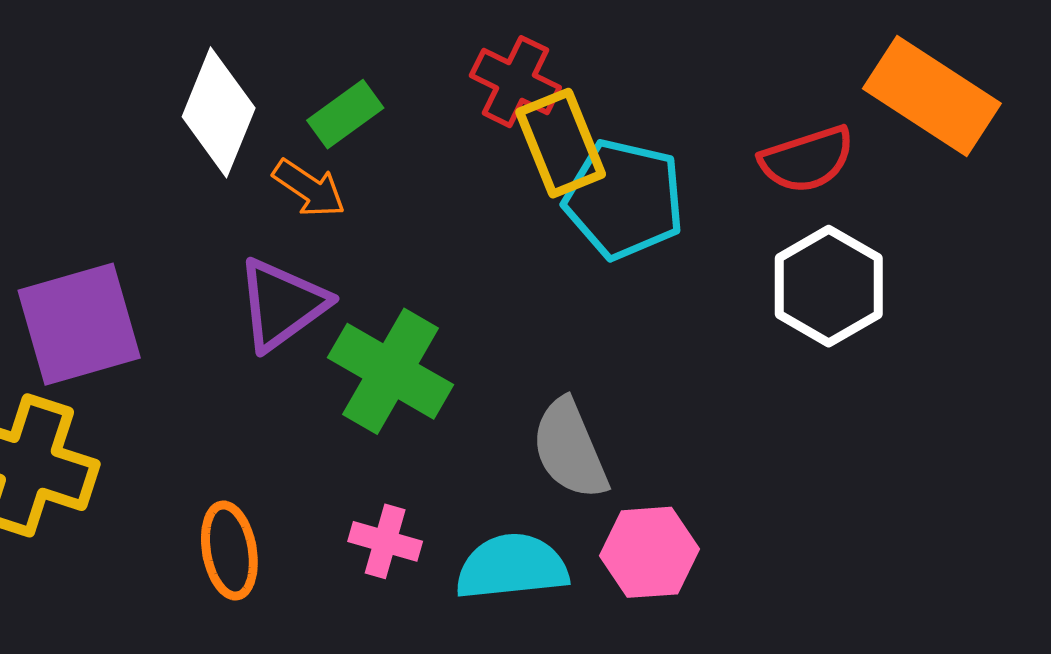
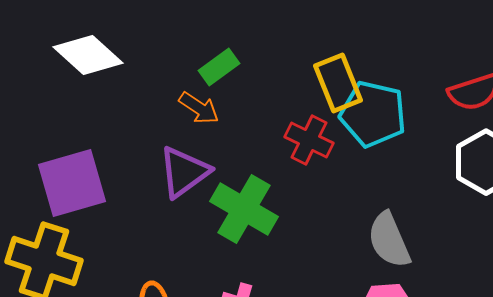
red cross: (515, 82) -> (309, 140), moved
white diamond: (219, 112) -> (88, 55), moved, turned -70
gray semicircle: (570, 449) -> (389, 240), moved

